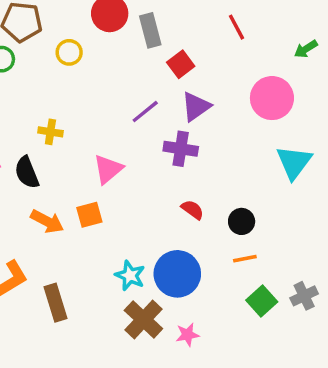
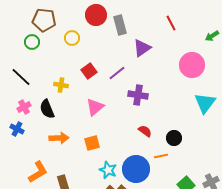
red square: (181, 64) -> (89, 71), moved
purple triangle: (196, 106) -> (142, 48), moved
orange square: (89, 215) -> (92, 143), moved
orange arrow: (47, 221) -> (59, 138), turned -30
orange line: (245, 259) -> (161, 156), moved

